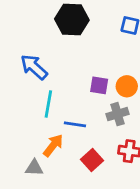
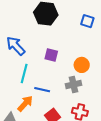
purple square: (99, 85) -> (51, 55), moved

